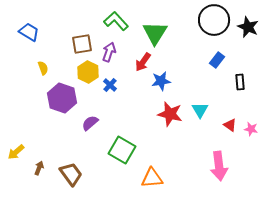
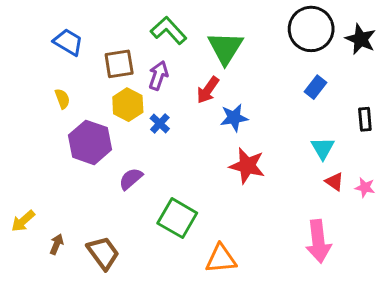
blue trapezoid: (29, 32) -> (68, 42), moved
black rectangle: (240, 82) -> (365, 119), moved
cyan triangle: (200, 110) -> (323, 148), moved

